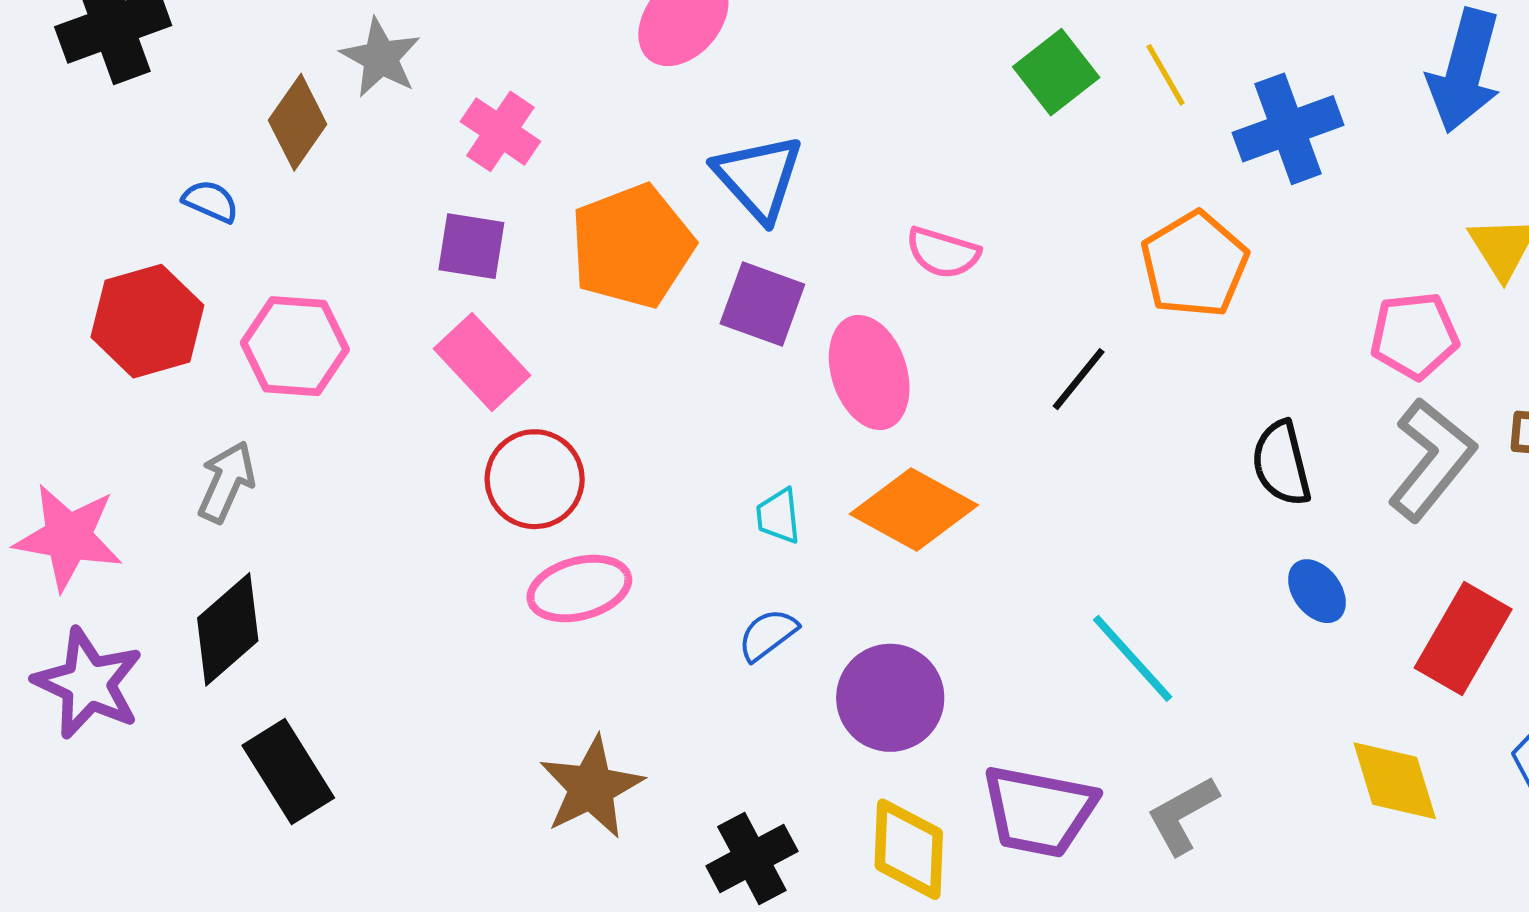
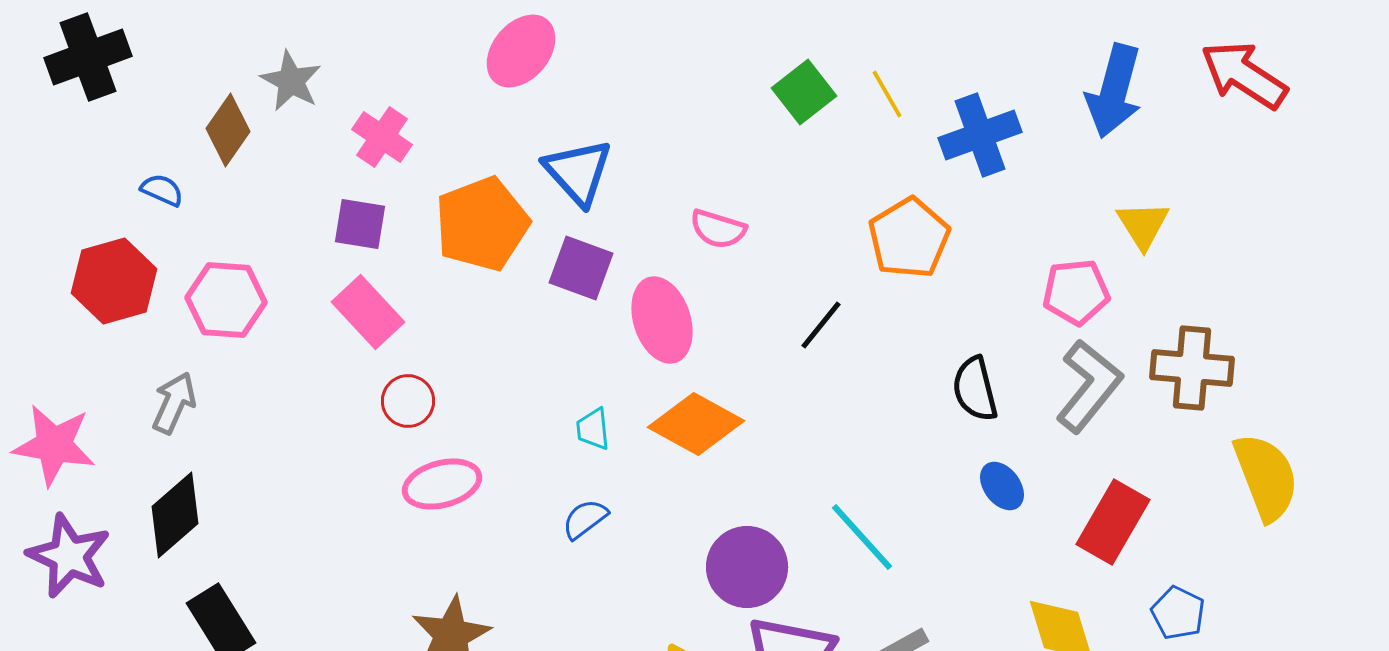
red circle: (535, 479) -> (408, 401), size x0.7
purple circle: (890, 698) -> (747, 567), moved

